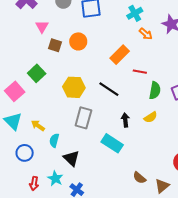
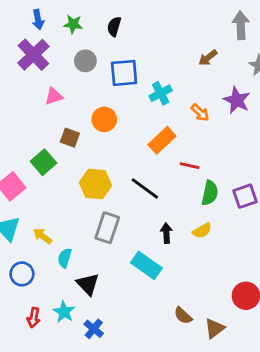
cyan cross: (135, 13) -> (161, 93), moved
pink triangle: (42, 27) -> (54, 96), turned 40
brown square: (55, 45) -> (70, 138), moved

